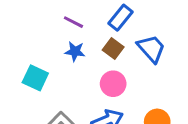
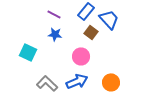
brown square: (113, 48) -> (91, 32), moved
blue trapezoid: (151, 48) -> (109, 19), moved

